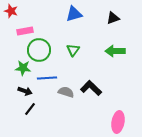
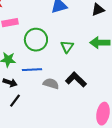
green circle: (39, 50) -> (36, 40), moved
green triangle: (73, 50) -> (67, 47), moved

